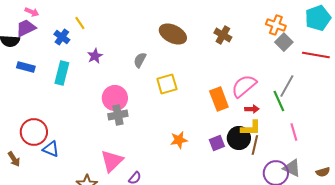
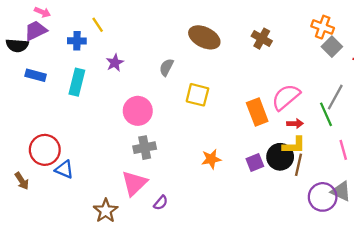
blue cross: (62, 37) -> (77, 41), turned -35
yellow square: (167, 84) -> (197, 95), turned 30
gray cross: (118, 115) -> (145, 148), moved

